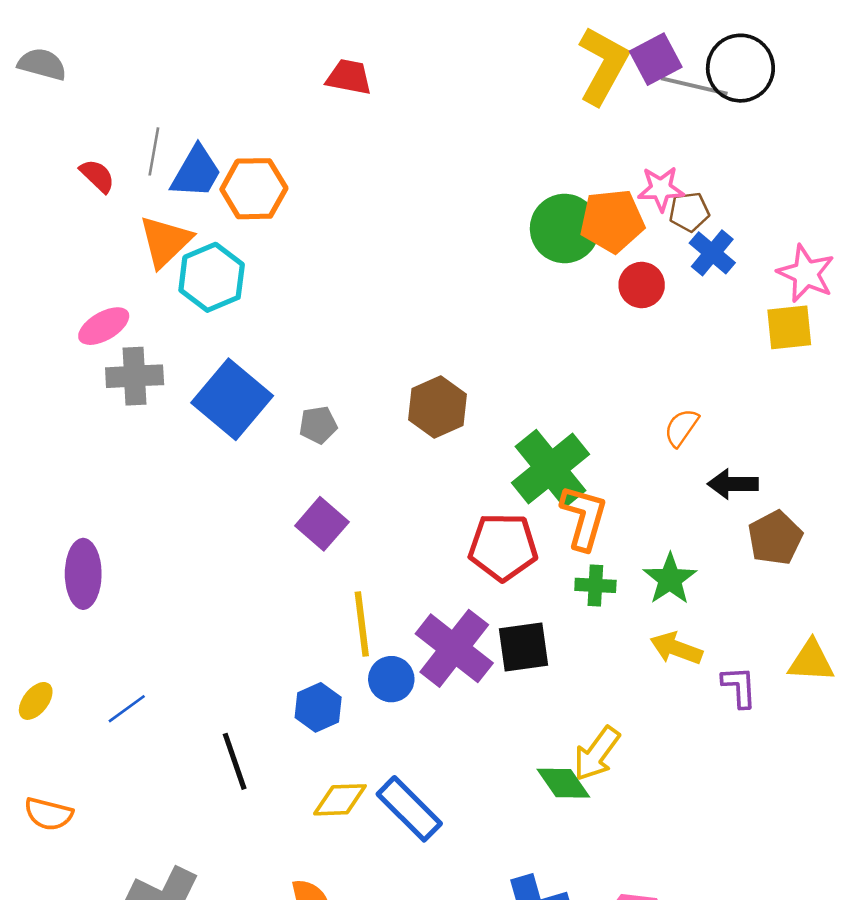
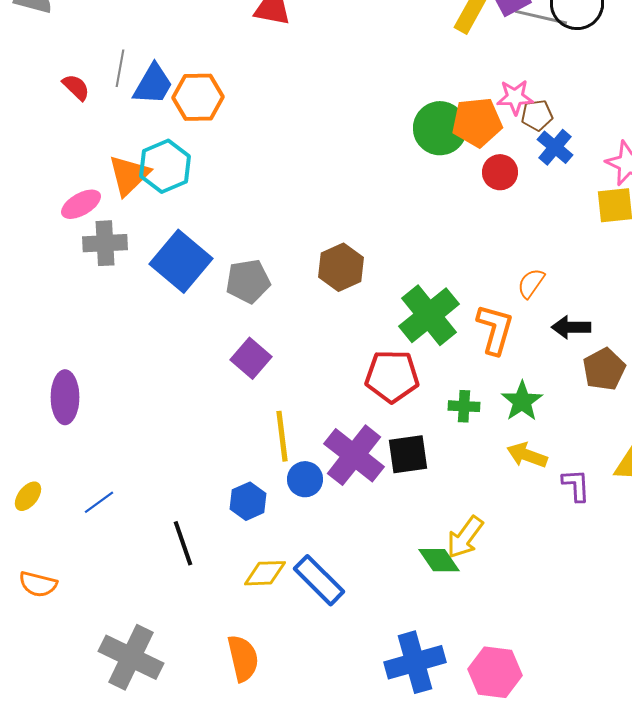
orange triangle: (165, 241) -> (129, 175), moved
gray pentagon: (318, 425) -> (248, 281), size x1.5
orange L-shape: (584, 517) -> (495, 329), moved

